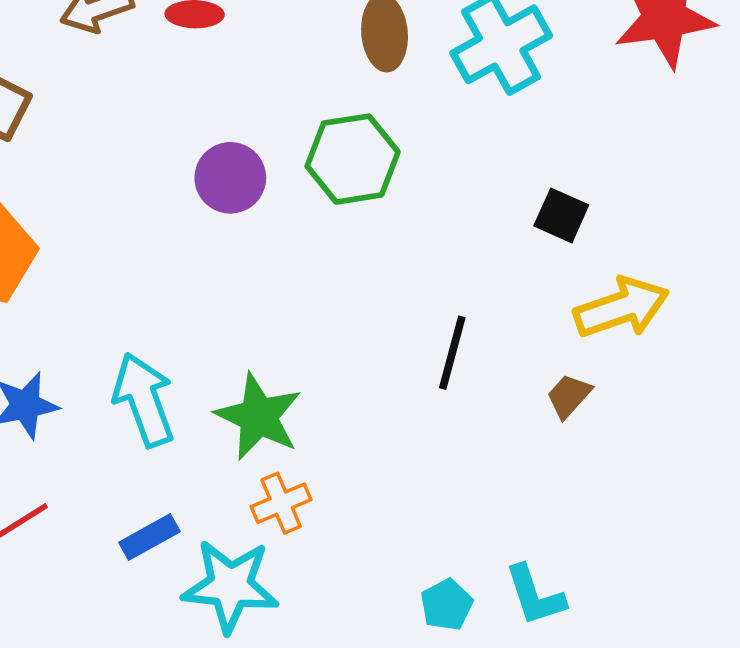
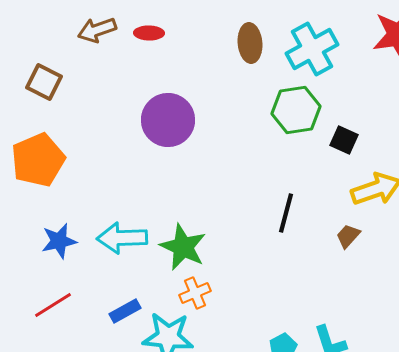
green hexagon: (353, 159) -> (296, 110), moved
purple circle: (230, 178) -> (168, 120), size x1.4
cyan arrow: (144, 400) -> (122, 238), turned -72

